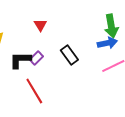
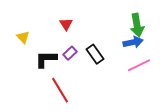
purple rectangle: (36, 58) -> (70, 53), moved

